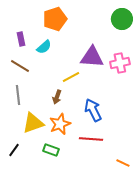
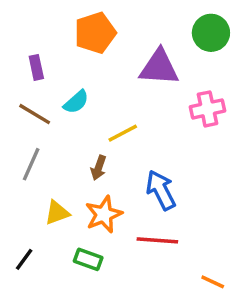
cyan semicircle: (44, 47) -> (76, 102), moved
purple triangle: (92, 57) -> (159, 67), moved
gray line: (18, 95) -> (31, 164), turned 30
yellow triangle: (33, 123) -> (57, 213), size x0.7

